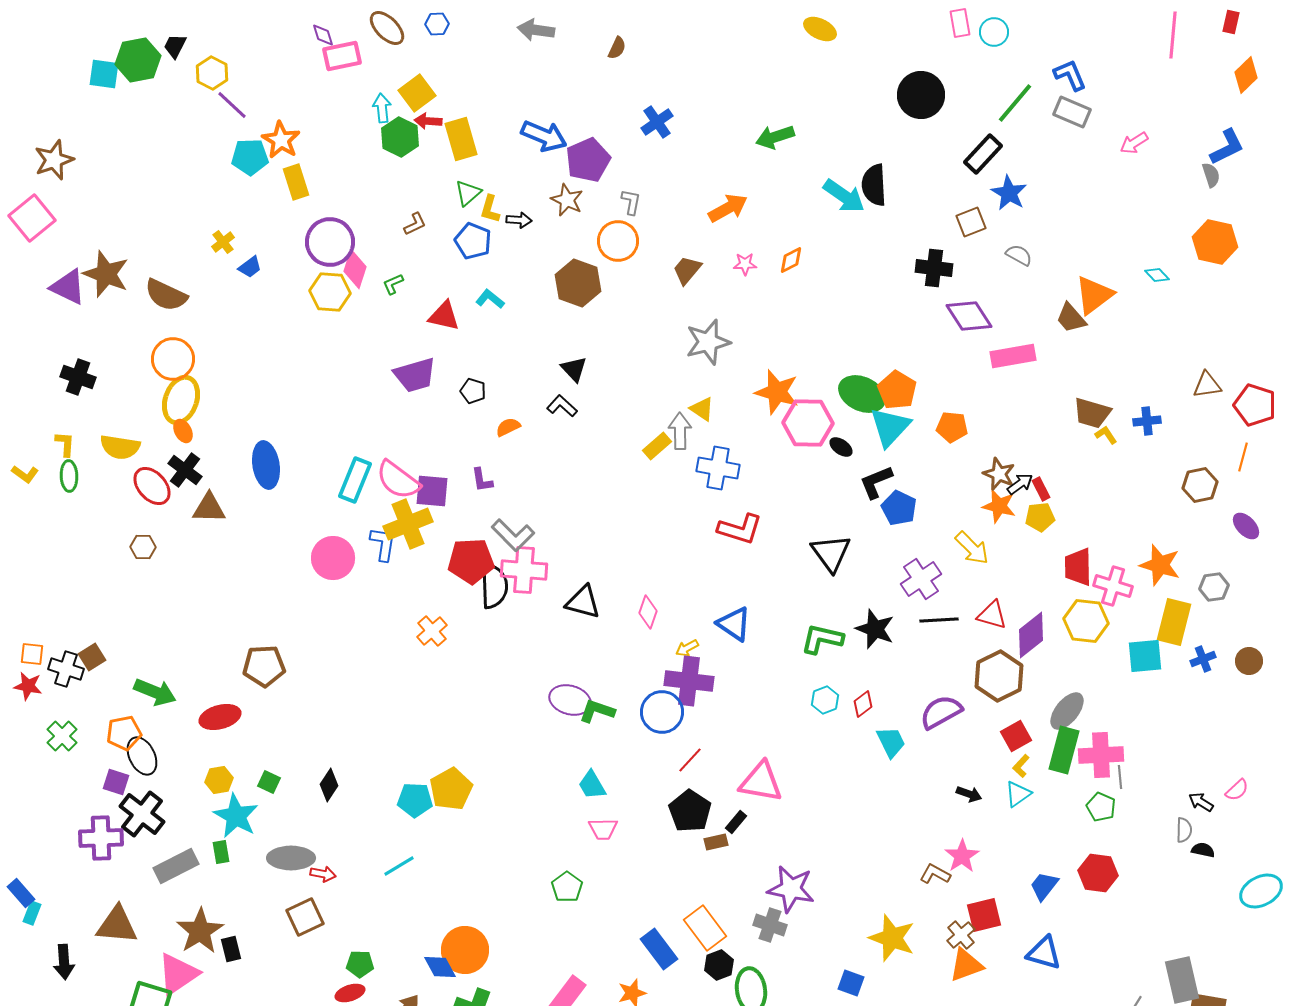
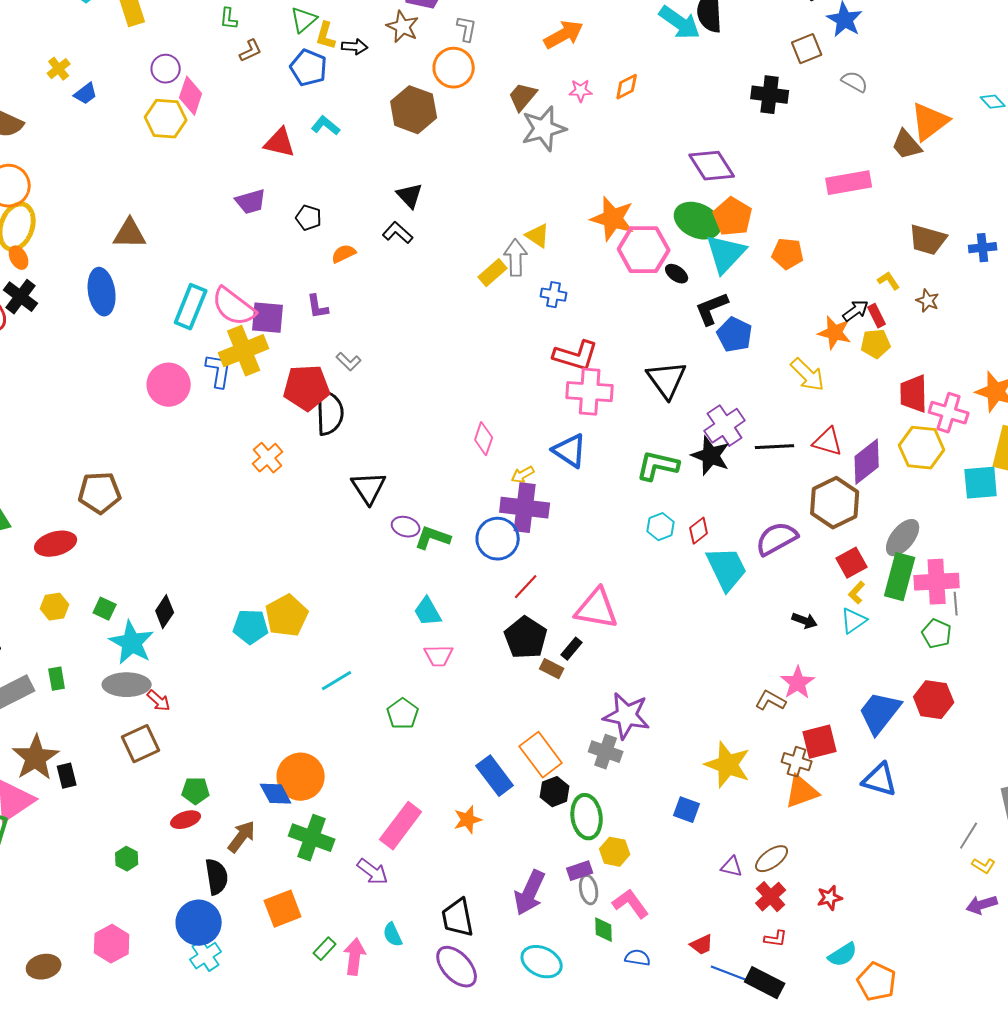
purple circle: (330, 242) -> (166, 69), size x0.6
green L-shape: (393, 284) -> (229, 19), moved, turned -60
purple diamond: (969, 316) -> (712, 166), moved
gray star: (708, 342) -> (544, 129), moved
purple trapezoid: (415, 375) -> (251, 202), size x0.7
yellow L-shape: (1106, 435) -> (889, 281), moved
blue cross: (718, 468) -> (554, 295), size x0.6
brown star: (999, 474) -> (928, 301), moved, size x0.7
brown triangle: (209, 508) -> (130, 234), moved
gray L-shape: (513, 535) -> (349, 362), size x0.6
pink cross: (524, 570) -> (590, 392), moved
purple cross: (921, 579) -> (725, 426), moved
black triangle: (583, 602) -> (369, 488), moved, turned 42
purple ellipse: (570, 700) -> (406, 527), size x0.7
cyan trapezoid: (891, 742) -> (727, 569), size x1.4
cyan star: (236, 816) -> (132, 643), moved
brown rectangle: (716, 842) -> (552, 669), turned 40
cyan line: (399, 866) -> (337, 681), moved
red arrow: (323, 874) -> (159, 701), turned 30
blue trapezoid: (1044, 886) -> (880, 713), size x1.5
brown cross: (961, 935) -> (797, 762), turned -32

